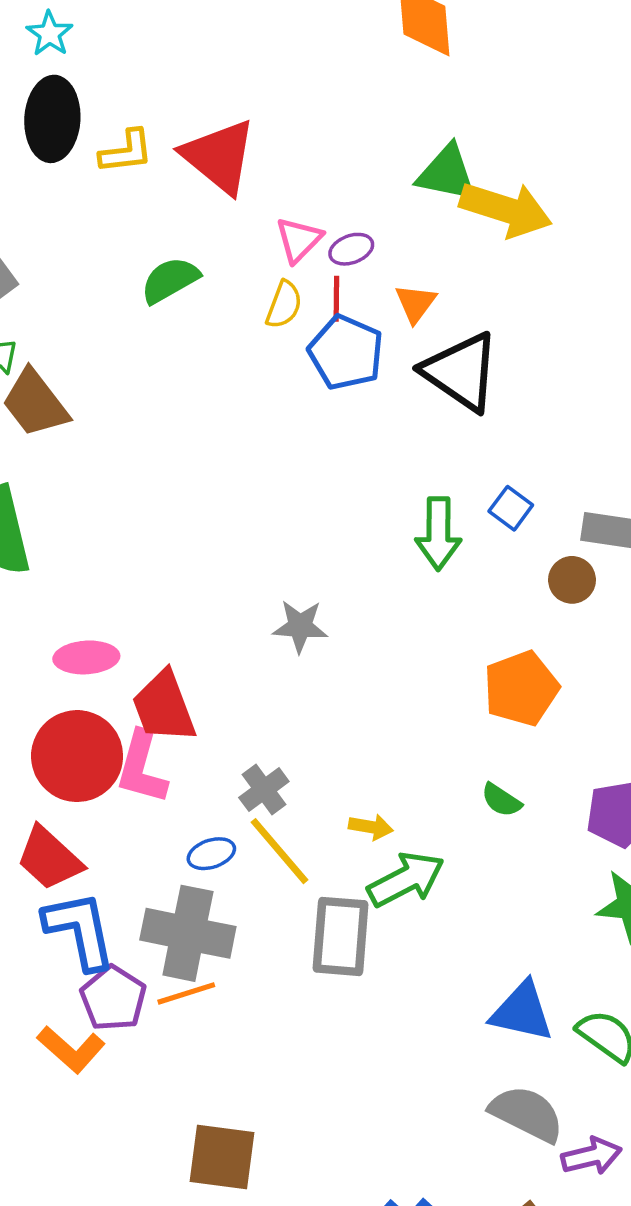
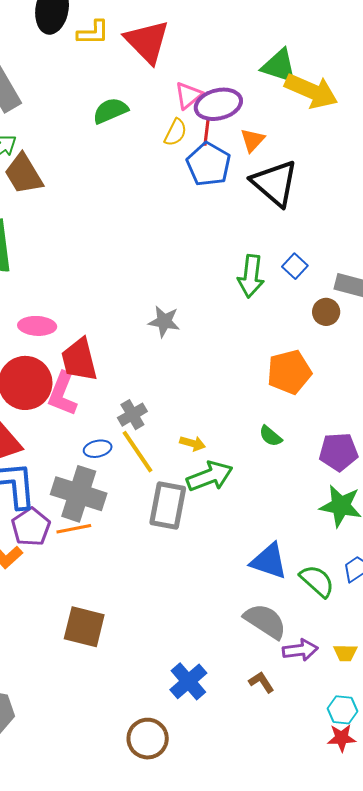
purple ellipse: (351, 249) -> (218, 104), size x1.8

